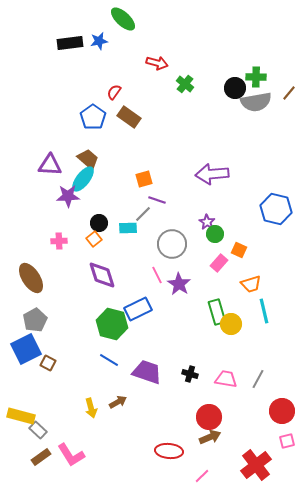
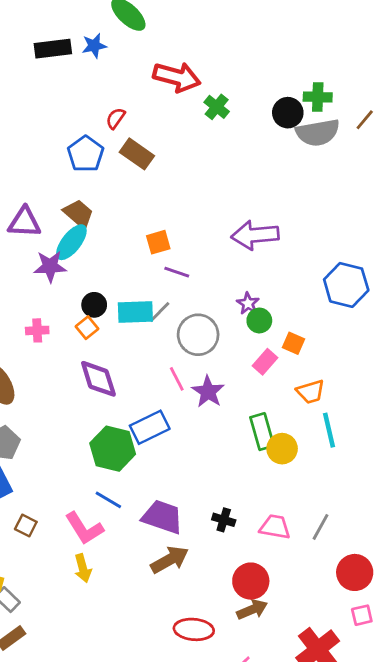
red arrow: (157, 63) -> (177, 77), size x1.5
gray line: (143, 214) -> (160, 312), moved
cyan rectangle: (128, 228) -> (135, 312), size x1.4
brown square: (48, 363) -> (26, 526), moved
brown arrow: (118, 402) -> (170, 560), moved, size x1.5
pink L-shape: (71, 455) -> (84, 528), moved

